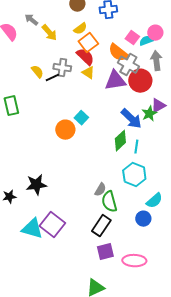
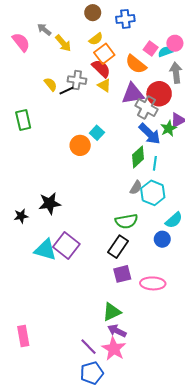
gray cross: (128, 65) -> (146, 107), moved
gray semicircle: (100, 190) -> (136, 188), moved
green semicircle: (109, 202) -> (126, 221), turned -85

